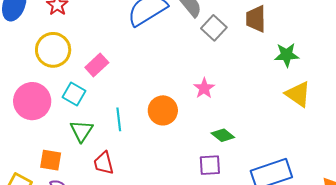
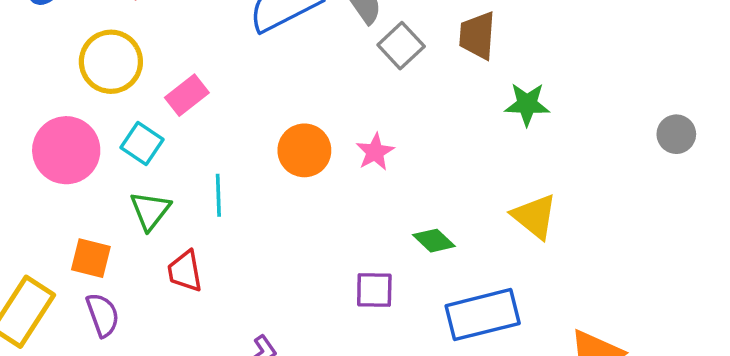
yellow triangle: (298, 94) -> (535, 216), moved
orange circle: (163, 110) -> (304, 150), moved
green diamond: (223, 135) -> (434, 241), moved

